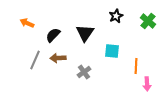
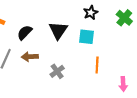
cyan square: (112, 51) -> (87, 37), moved
orange line: (136, 66) -> (97, 65), moved

